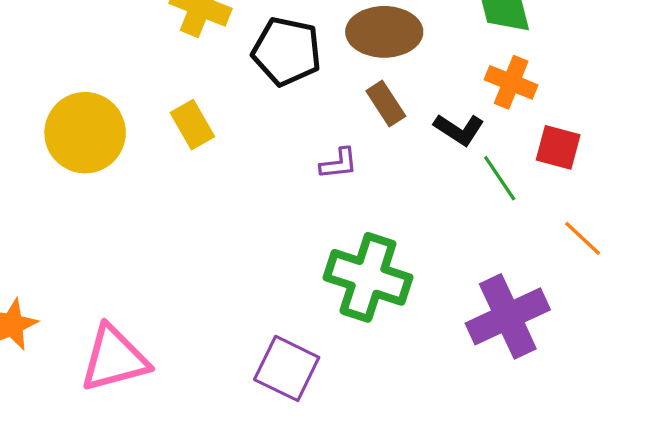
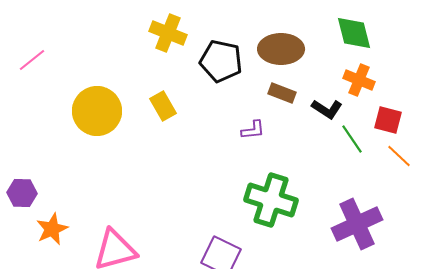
brown rectangle: (386, 103) -> (282, 93), turned -36
orange line: (583, 238) -> (399, 156), moved

